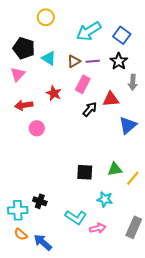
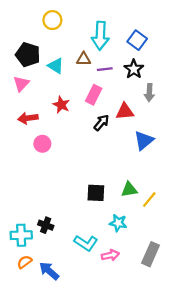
cyan arrow: (89, 31) -> (100, 36), turned -55
brown triangle: (74, 61) -> (84, 59), moved, turned 32
orange semicircle: (21, 234) -> (25, 262), turned 104

